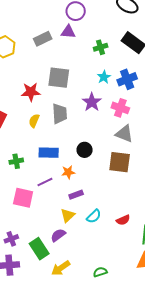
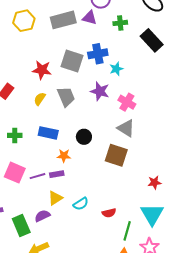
gray rectangle: (43, 39) -> (63, 20), size x1.4
green cross: (101, 47) -> (120, 23), moved
blue cross: (127, 79) -> (98, 54), moved
purple star: (92, 102) -> (100, 91), turned -30
gray trapezoid: (60, 114) -> (66, 97), turned -30
purple line: (45, 182) -> (38, 176), moved
purple rectangle: (76, 195) -> (57, 174), moved

